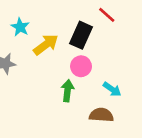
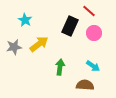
yellow arrow: (46, 45) -> (39, 44), moved
pink circle: (81, 66) -> (94, 33), moved

